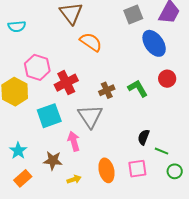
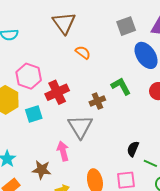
orange semicircle: (91, 42) -> (83, 52), size x0.7
green L-shape: (138, 88) -> (121, 86), moved
cyan square: (49, 116) -> (34, 114), moved, size x0.7

